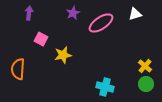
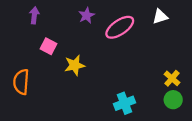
cyan cross: (105, 87) -> (124, 103), turned -36

